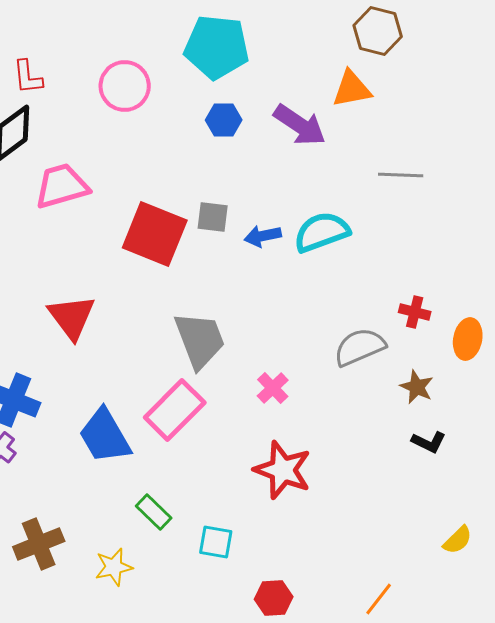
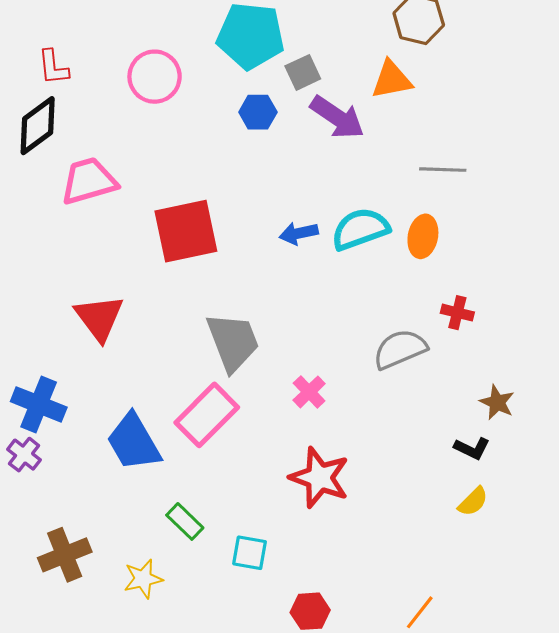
gray square: (213, 217) -> (303, 72), moved, turned -32
red square: (155, 234) -> (186, 231), turned -34
orange ellipse: (468, 339) -> (423, 236), moved
brown star: (417, 387) -> (497, 402), moved
yellow semicircle: (458, 540) -> (473, 502), moved

